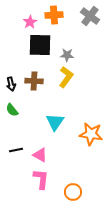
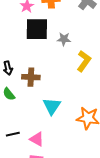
yellow L-shape: (66, 77) -> (84, 61), moved
brown cross: (34, 81) -> (31, 77), moved

